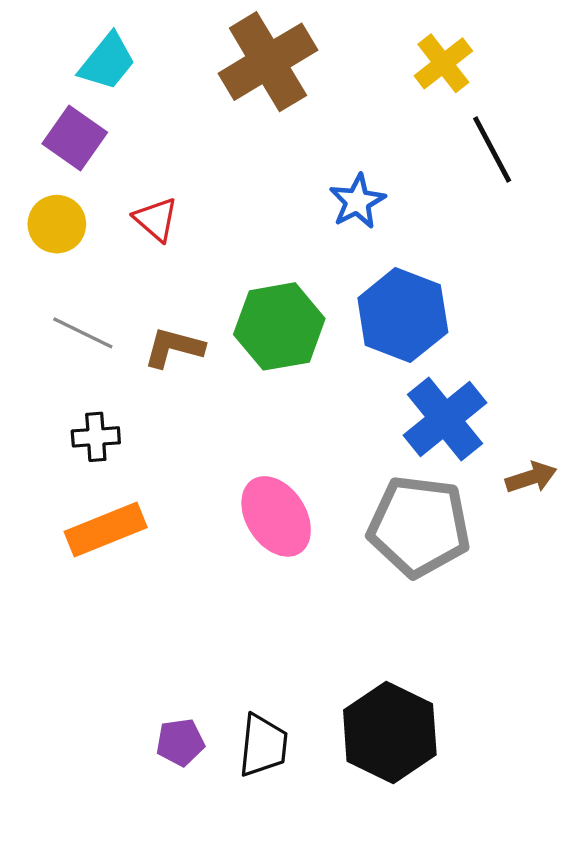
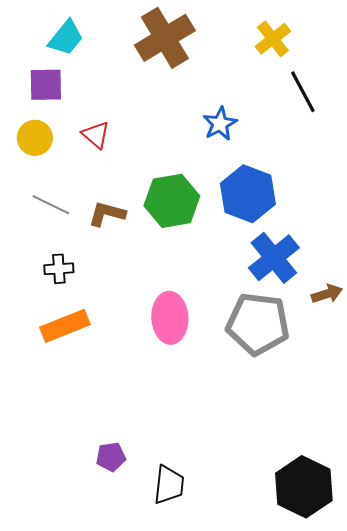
purple square: (75, 138) -> (46, 85), turned -36
pink ellipse: (276, 516) -> (170, 318), turned 30
black hexagon: (390, 732) -> (304, 487), moved
black trapezoid: (263, 745) -> (169, 485), moved

